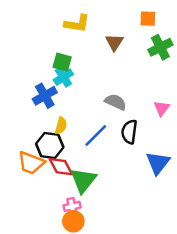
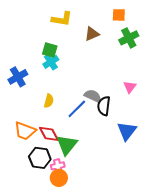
brown triangle: (114, 42) -> (92, 34), turned 35
blue cross: (45, 96) -> (18, 77), moved
gray semicircle: (116, 102) -> (93, 96), moved
black hexagon: (50, 145) -> (40, 158), moved

